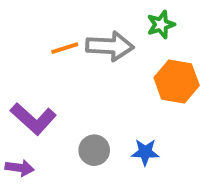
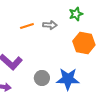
gray arrow: (110, 46) -> (50, 25), size x0.6
blue star: (145, 152) -> (68, 79), size x1.6

